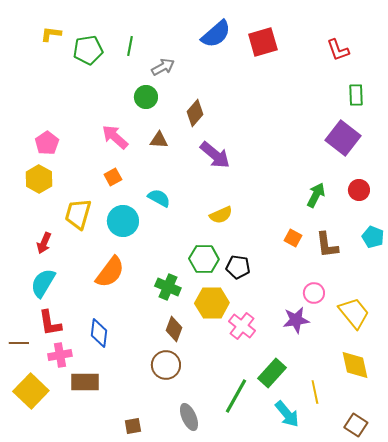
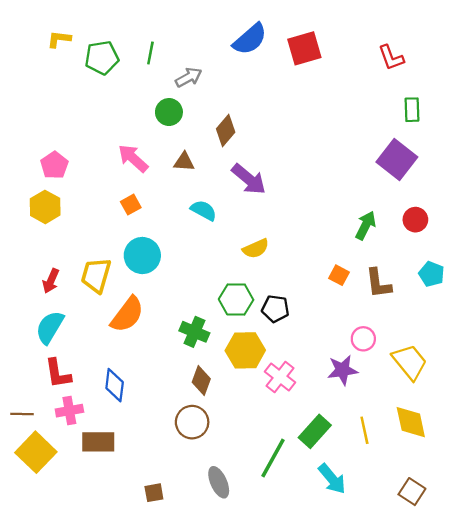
cyan semicircle: (159, 198) -> (204, 210), moved
yellow trapezoid: (78, 214) -> (96, 275), moved
brown line: (19, 343) -> (22, 414), moved
yellow line: (315, 392) -> (364, 430), moved

